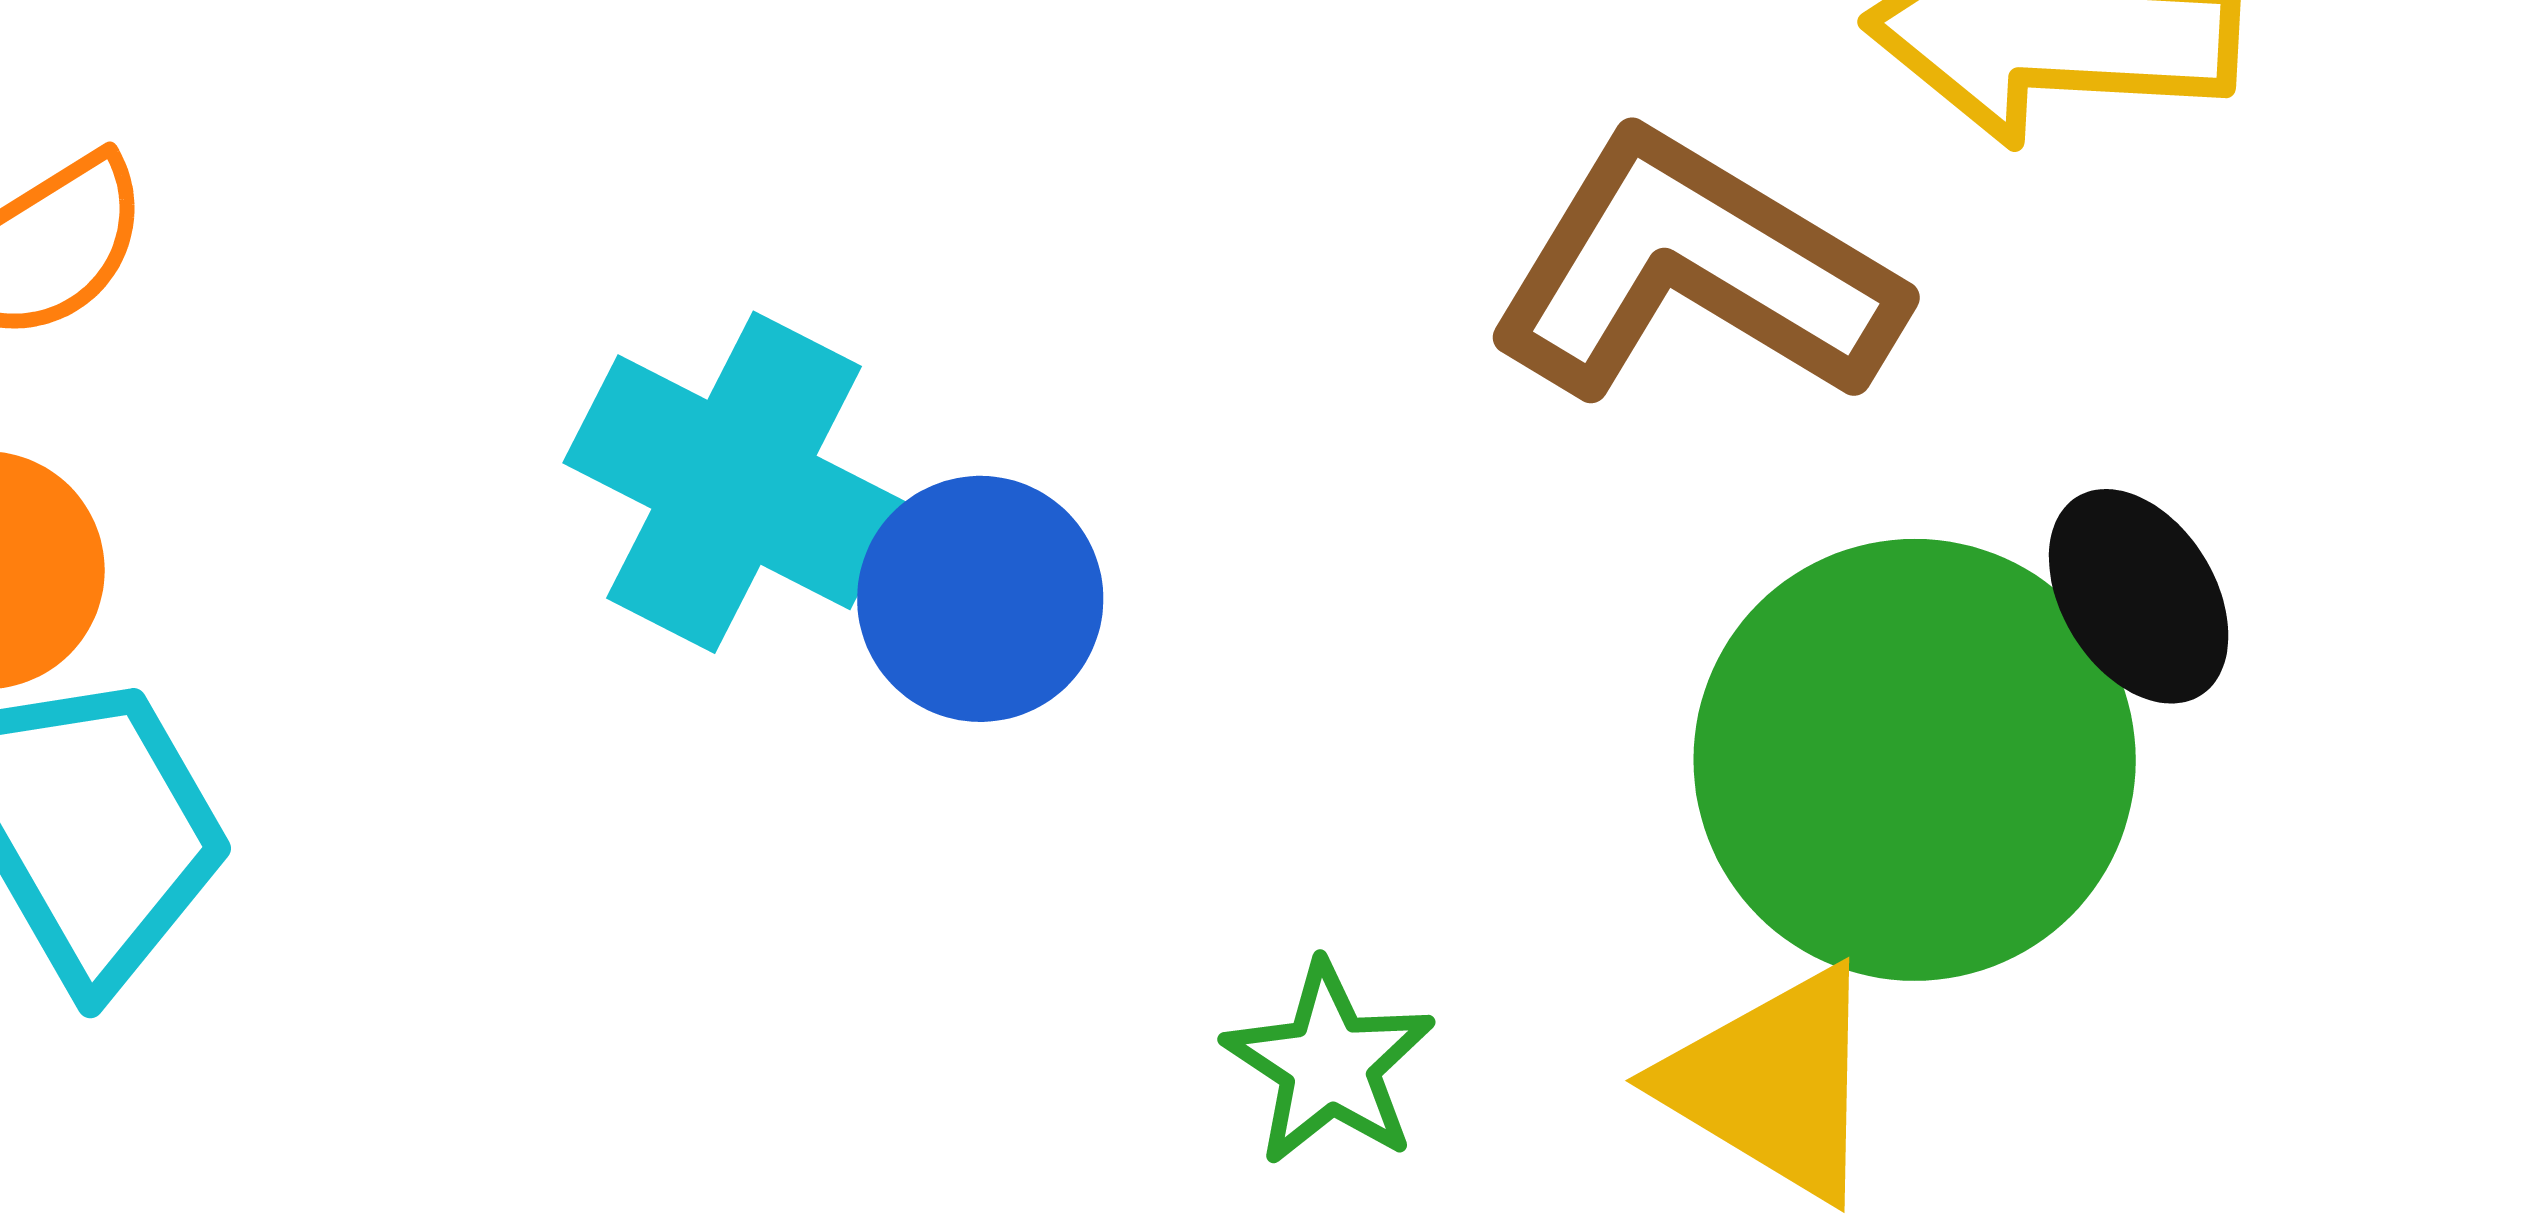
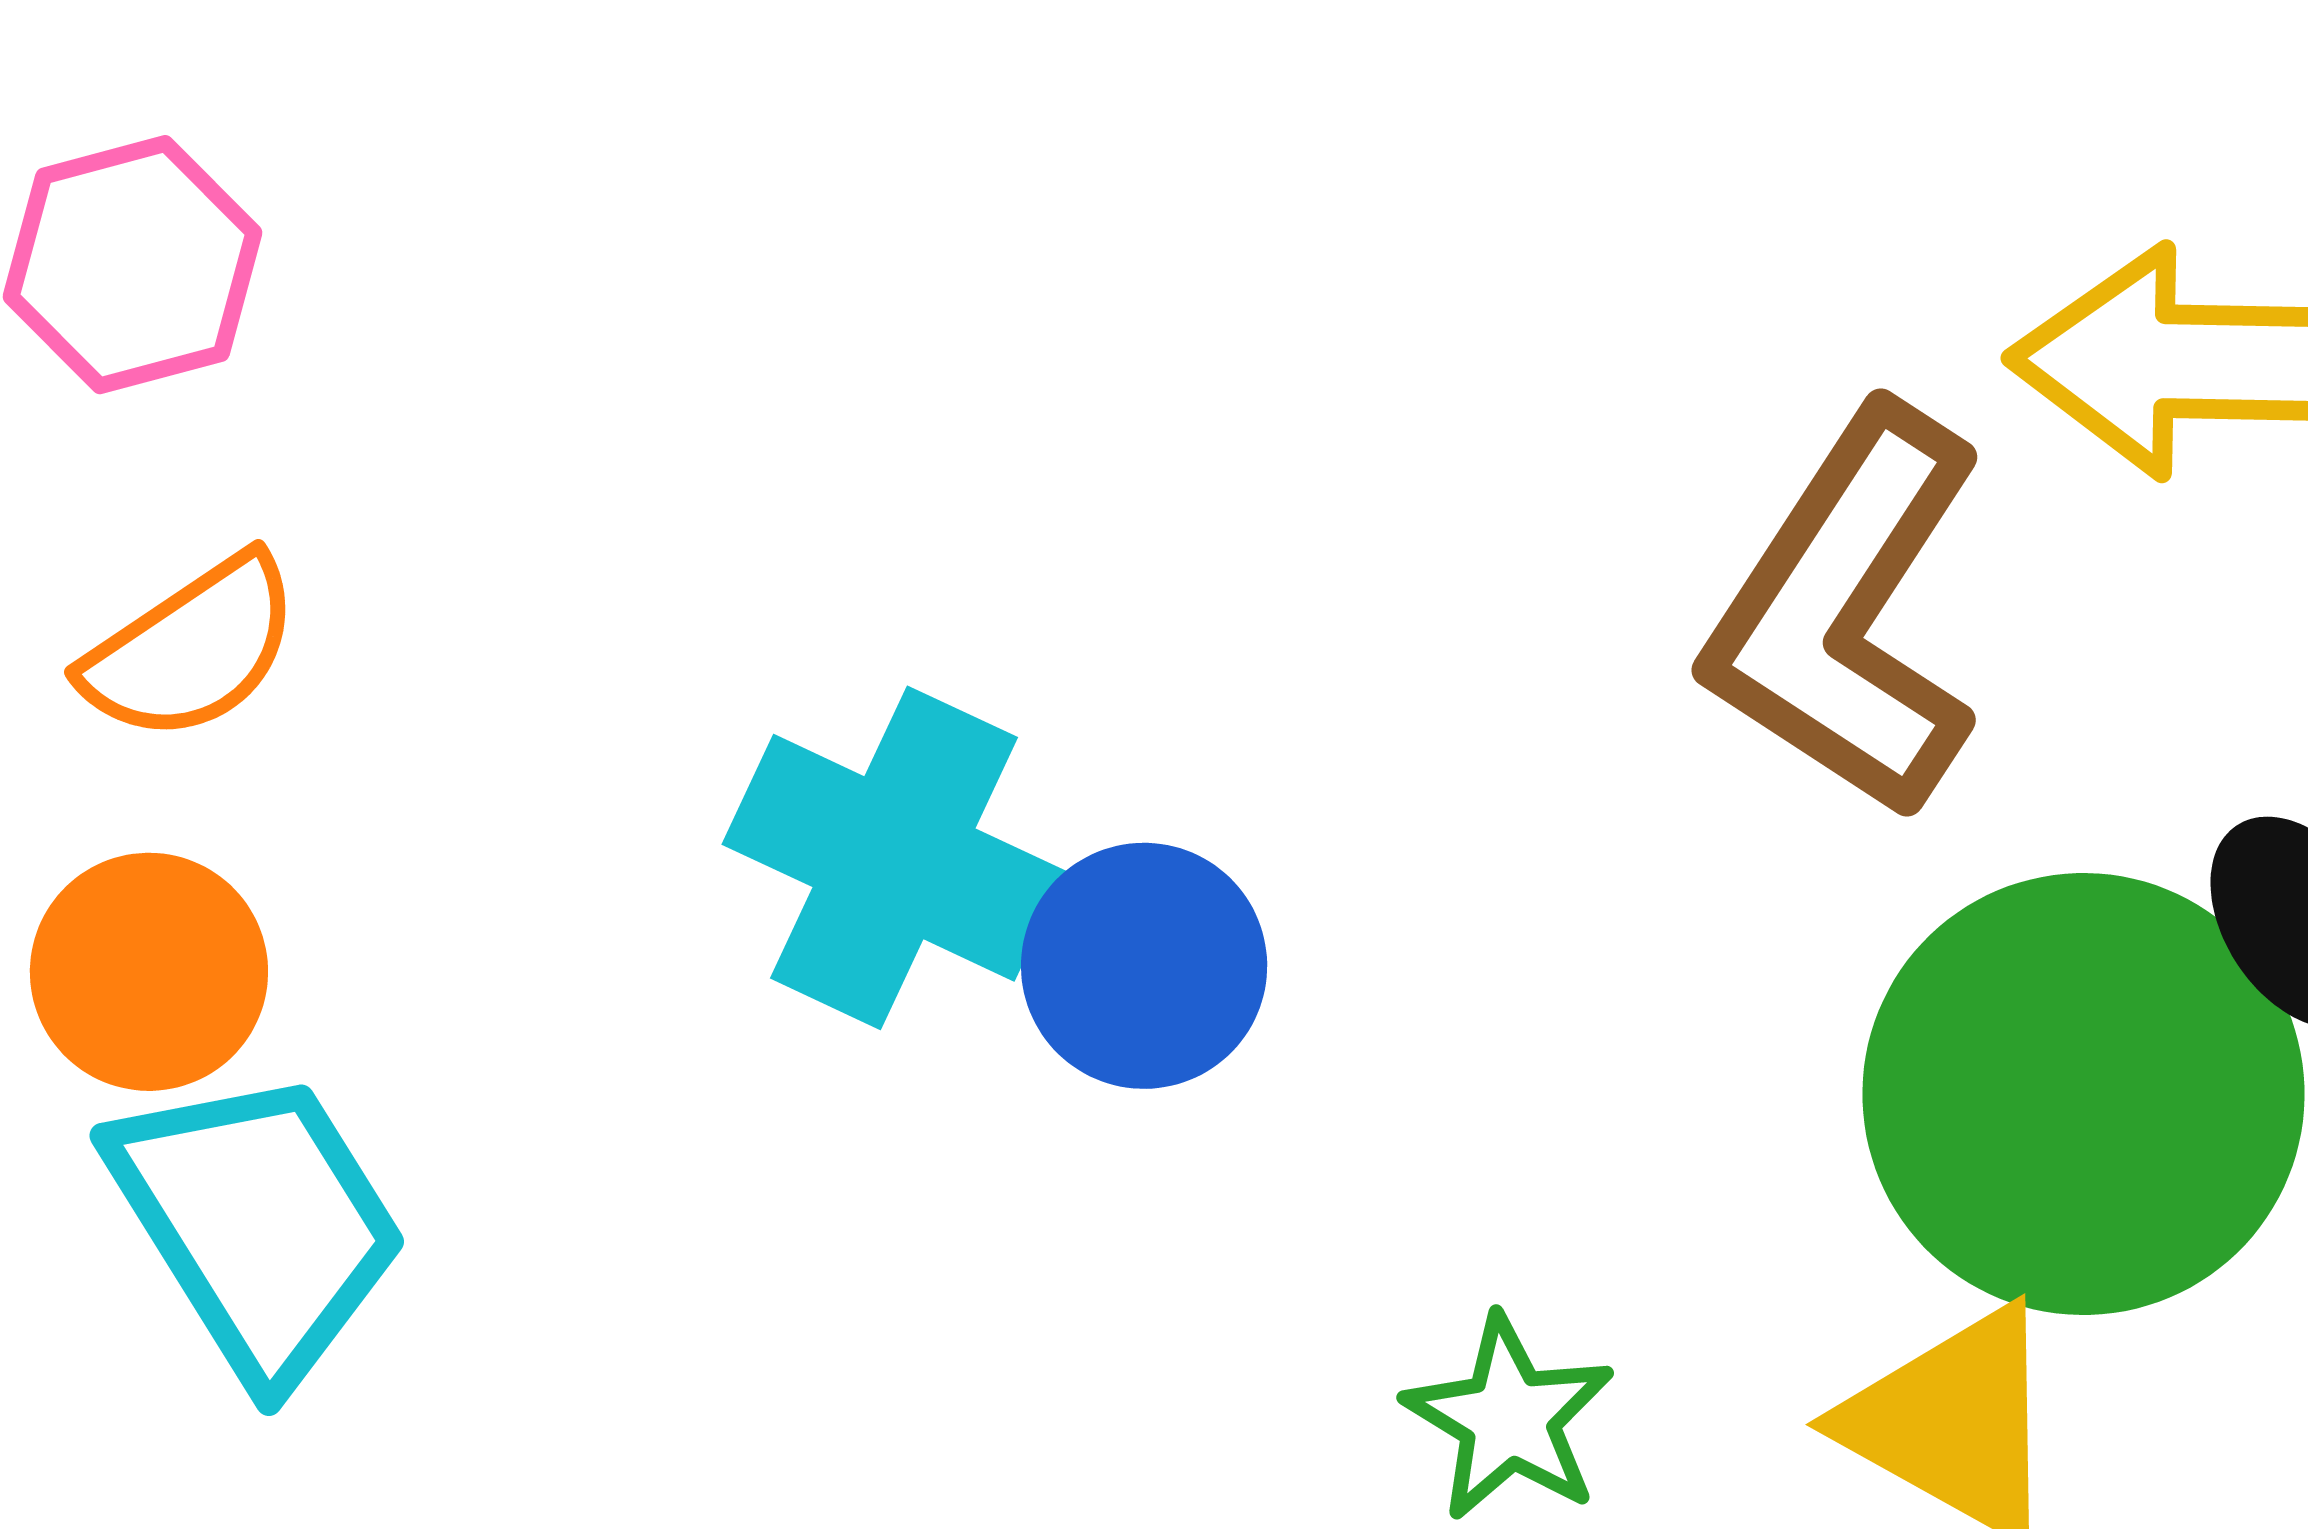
brown L-shape: (1695, 270) -> (1846, 613), turned -86

